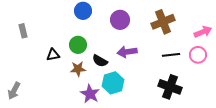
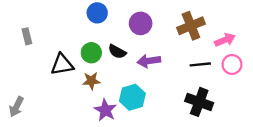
pink arrow: (203, 32) -> (225, 40), moved
black triangle: (53, 55) -> (62, 64), size x1.5
black semicircle: (100, 61) -> (117, 52), moved

